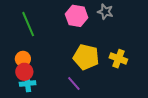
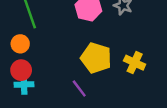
orange circle: (23, 59) -> (20, 44), moved

